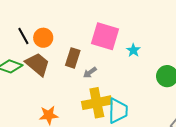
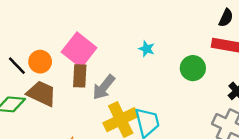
pink square: (105, 36) -> (79, 50), moved, turned 36
gray arrow: (90, 72) -> (104, 87), size x1.6

